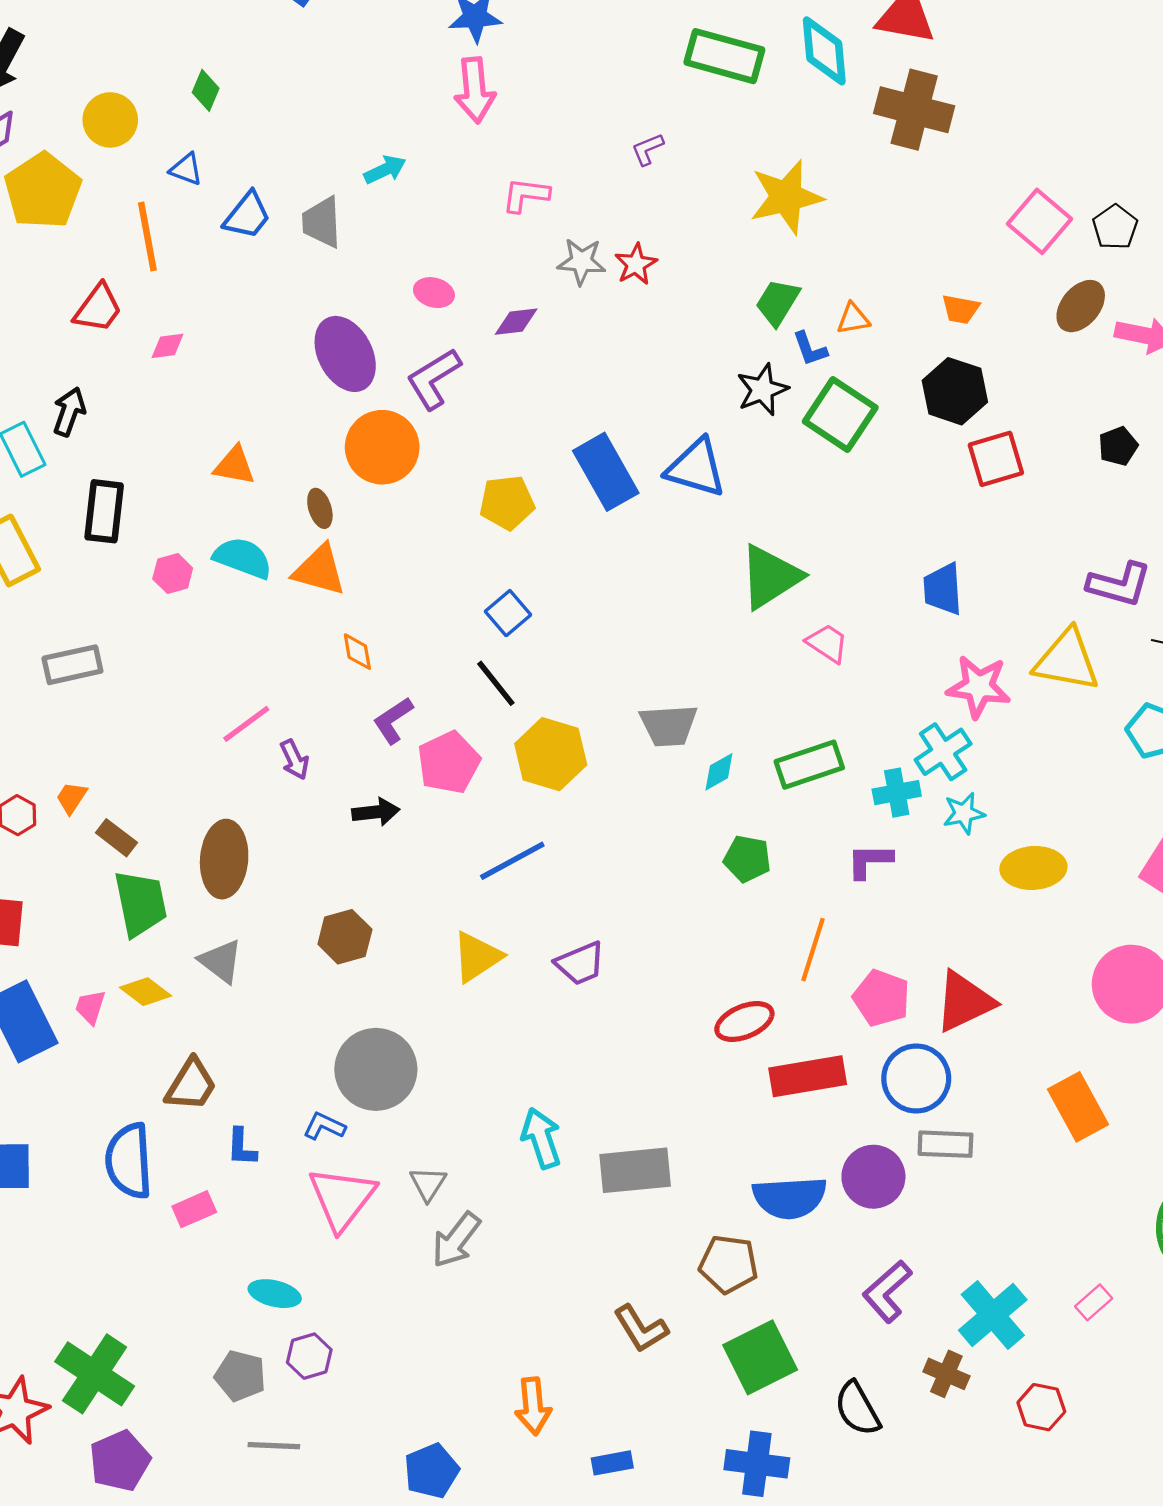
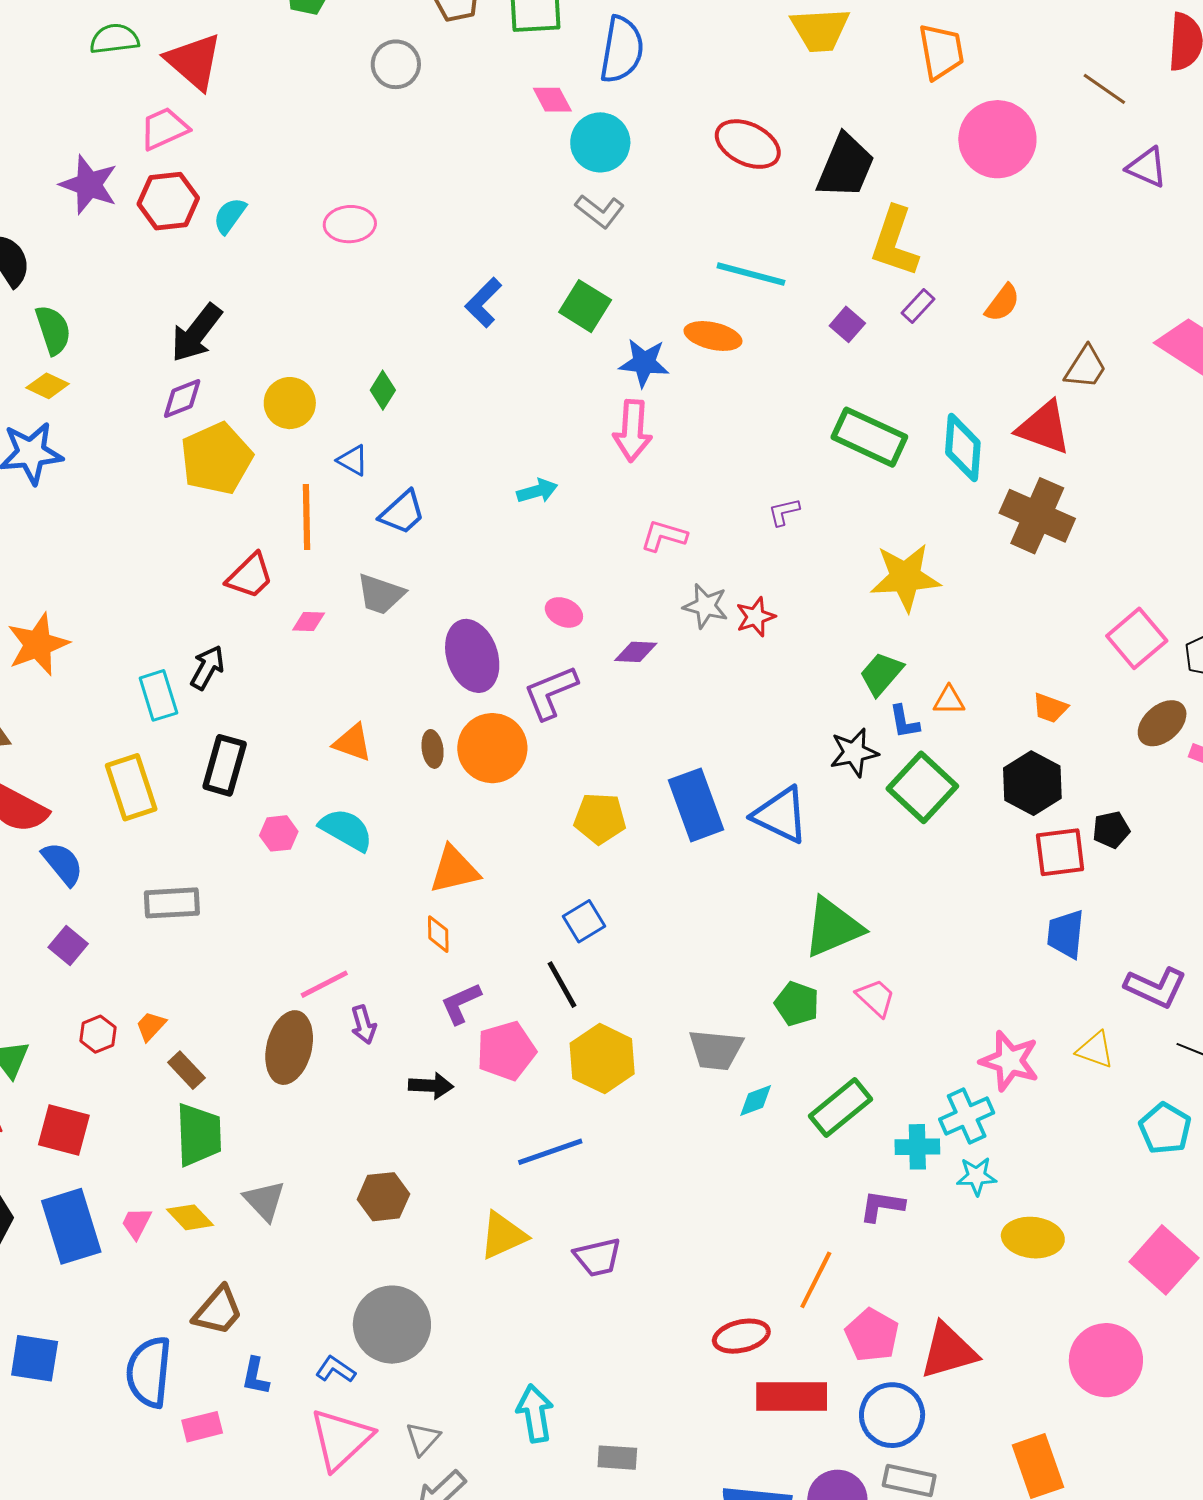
gray trapezoid: (322, 222) -> (381, 594), moved, turned -78
black pentagon: (1118, 446) -> (1111, 830), moved
brown ellipse: (320, 508) -> (433, 749), moved
orange triangle: (319, 570) -> (454, 870), moved, turned -38
blue trapezoid: (943, 589) -> (1066, 934), moved
yellow triangle: (1067, 660) -> (1095, 1050), size x0.6
green rectangle: (809, 765) -> (840, 1108), turned -30
brown ellipse: (224, 859) -> (289, 1048), moved
green pentagon: (747, 859) -> (797, 1004), moved
gray rectangle: (635, 1170) -> (617, 1458), size x0.6

